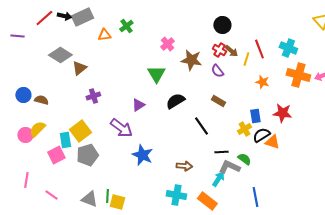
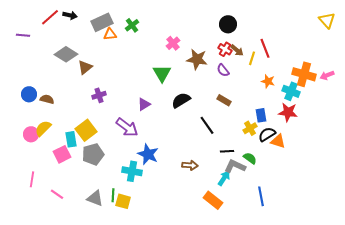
gray rectangle: (82, 17) -> (102, 22), moved
cyan cross: (288, 48) -> (291, 91), moved
cyan cross: (176, 195) -> (132, 171), moved

